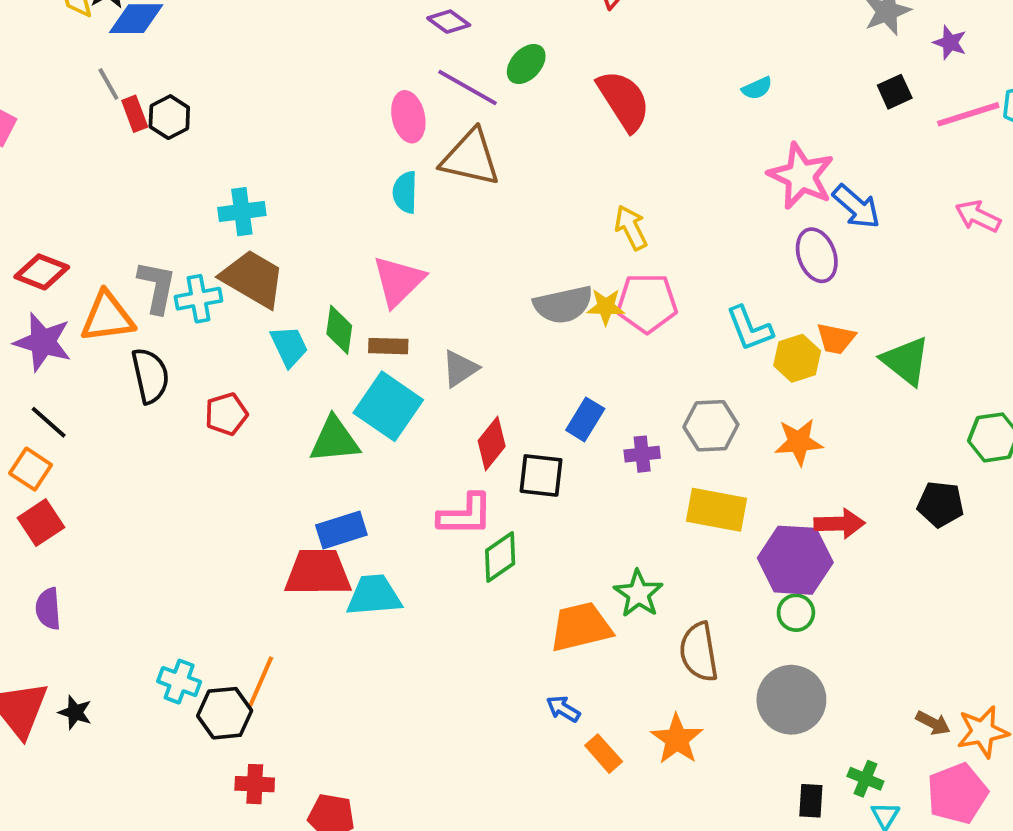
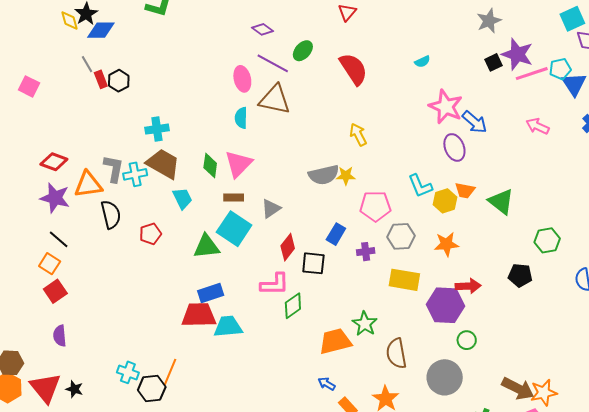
purple star: (950, 43) -> (517, 54), moved, size x1.8
pink pentagon: (647, 303) -> (375, 206), moved
green diamond: (339, 330) -> (210, 166), moved
green circle: (796, 613) -> (467, 340), moved
brown arrow: (933, 723) -> (518, 388), size x1.8

